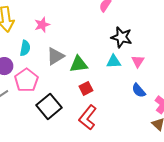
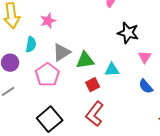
cyan triangle: (114, 62) -> (112, 70), moved
pink pentagon: (26, 80) -> (47, 75), moved
black square: (49, 106) -> (50, 119), moved

